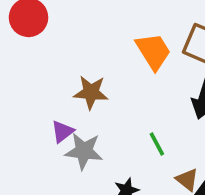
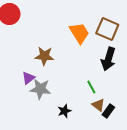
green line: (157, 144) -> (91, 87), moved

